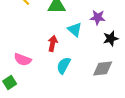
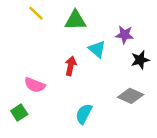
cyan semicircle: (64, 66) -> (84, 114), moved
gray diamond: (103, 68) -> (131, 96), turned 30

